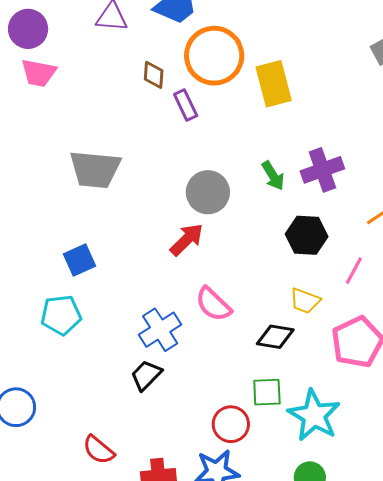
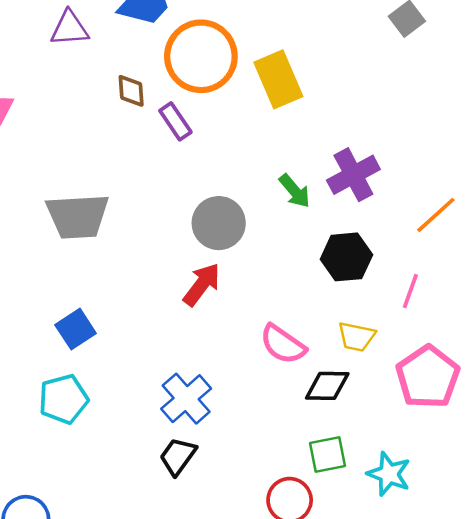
pink semicircle: (213, 304) -> (283, 344), moved
cyan star: (314, 415) -> (389, 474), size x0.7

